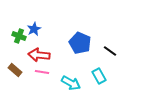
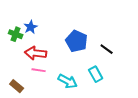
brown rectangle: (15, 70) -> (17, 86), moved

